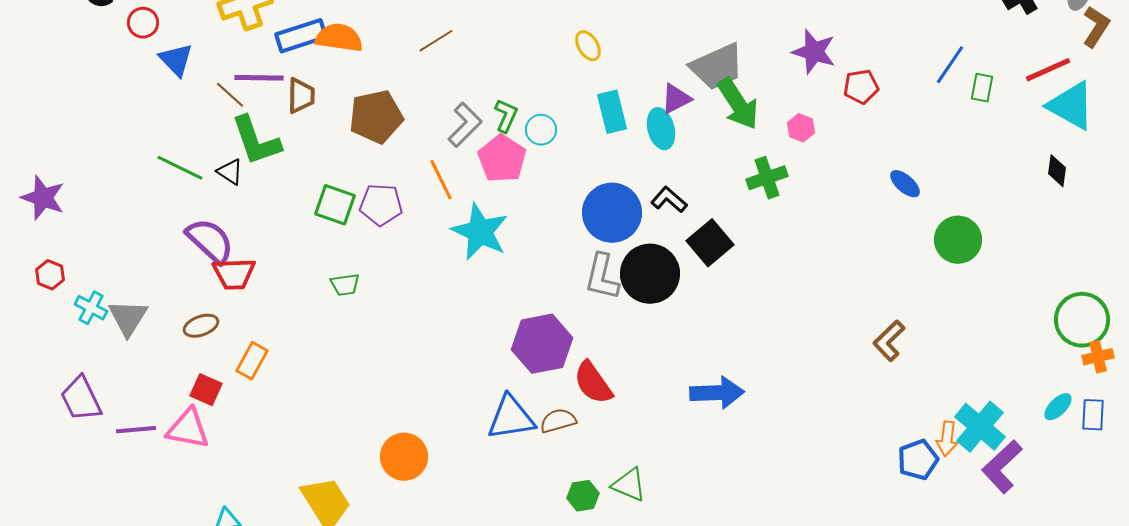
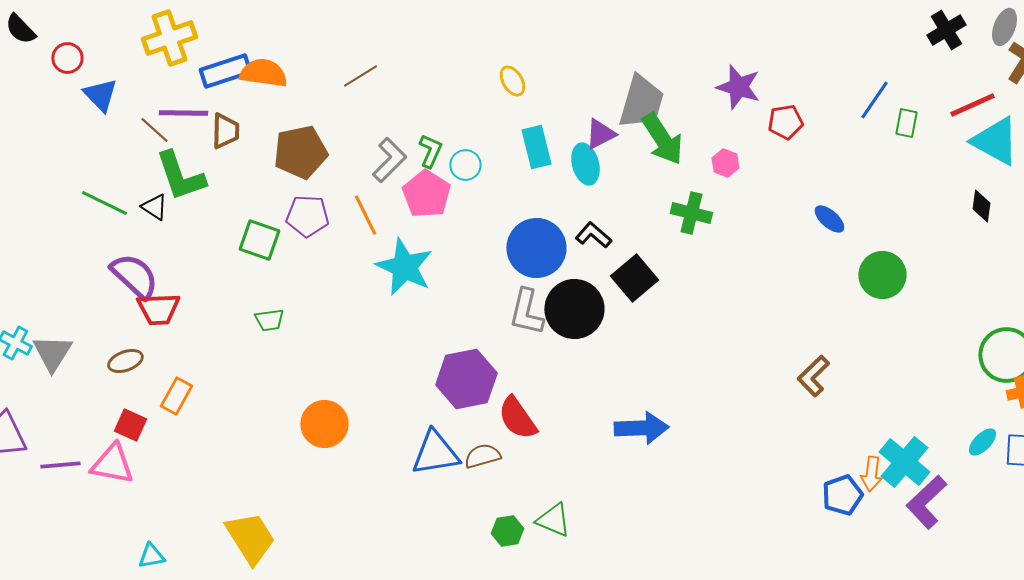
gray trapezoid: (717, 67) -> (641, 102), turned -50
green cross: (767, 178) -> (691, 213), turned 33
purple pentagon: (381, 205) -> (307, 216), moved
orange circle: (404, 457) -> (324, 424), moved

